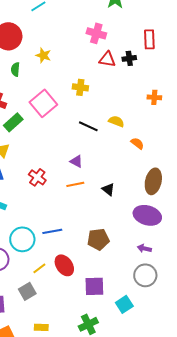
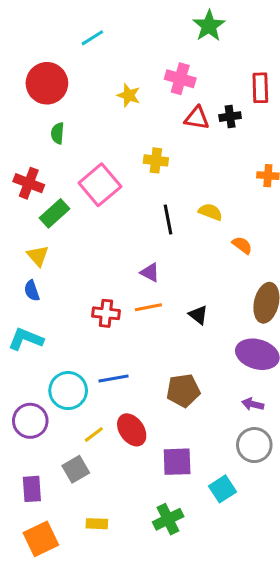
yellow star: (43, 55) -> (129, 95), moved
black line: (88, 126) -> (168, 219), turned 54
red cross: (37, 177) -> (106, 313), moved, turned -30

